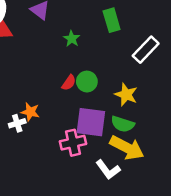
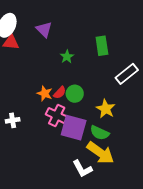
orange star: (30, 112) -> (45, 93), moved
pink cross: (73, 143) -> (57, 116), moved, turned 30

